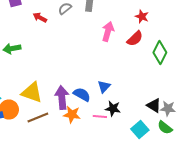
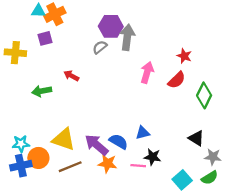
red arrow: (40, 18) -> (71, 76), moved
blue triangle: (104, 86) -> (143, 133), turned 32
purple arrow: (62, 98) -> (97, 145), turned -45
black triangle: (154, 106) -> (196, 138), moved
green semicircle: (165, 128) -> (210, 178), turned -70

